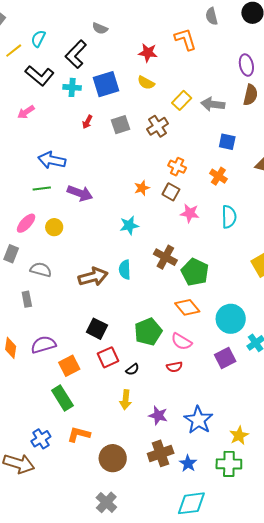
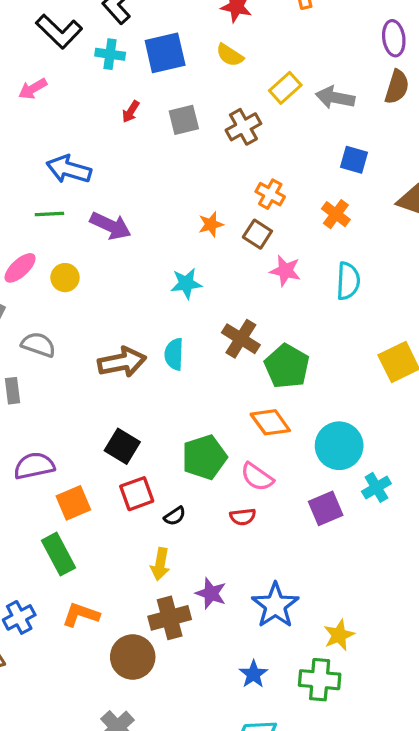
brown cross: (161, 453) -> (170, 618), moved

